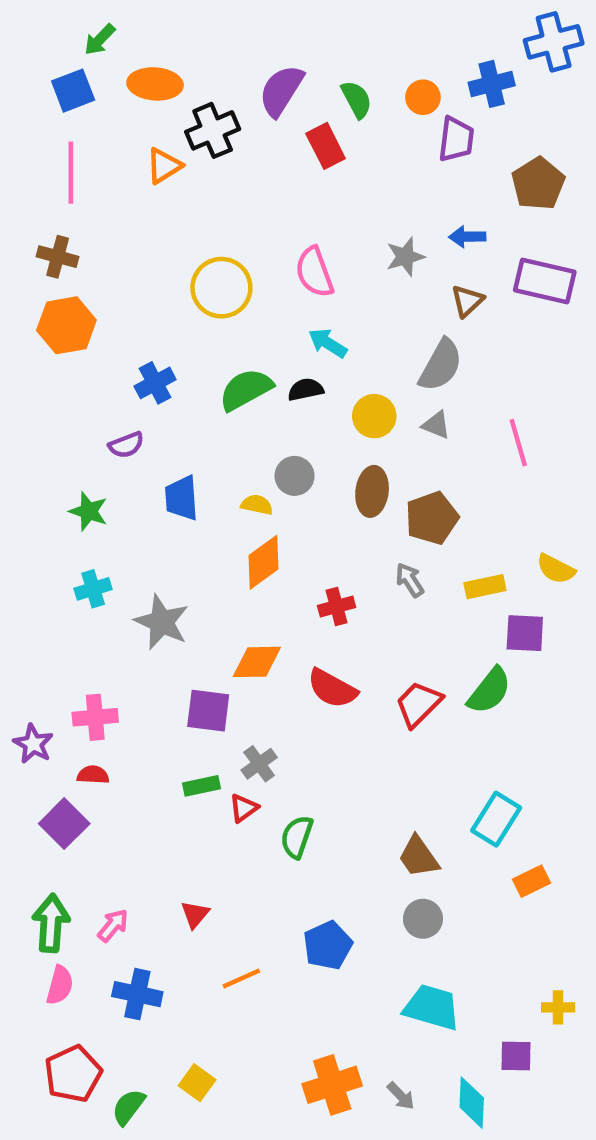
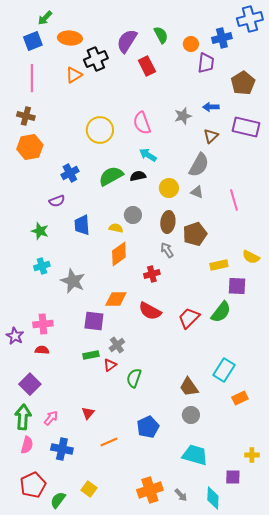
green semicircle: (357, 99) -> (161, 35), moved
gray arrow: (410, 580) -> (167, 250), moved
purple square: (64, 824) -> (30, 384), moved

